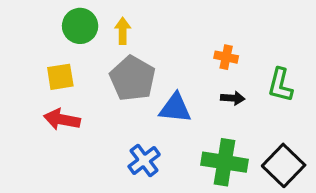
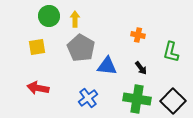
black arrow: (233, 98) -> (141, 68), moved, turned 48
red arrow: (62, 119) -> (38, 88), moved

